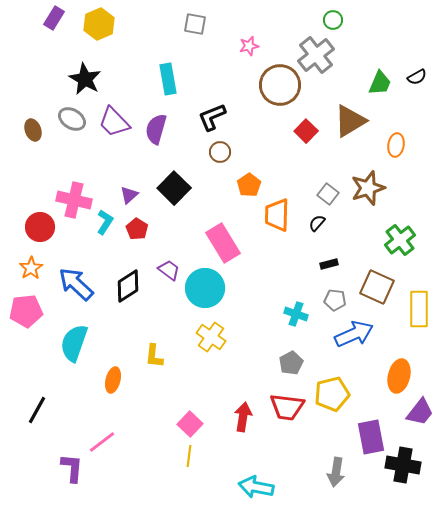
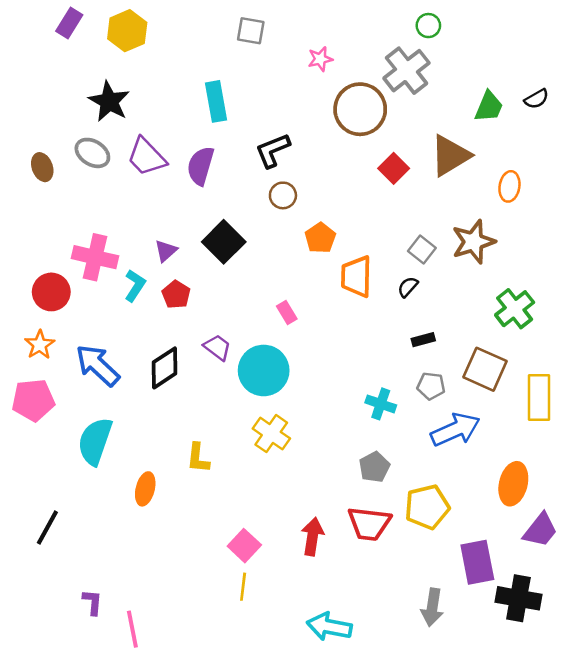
pink rectangle: (223, 243) -> (287, 313), size x0.5
pink line: (102, 442) -> (132, 629), moved, turned -64
purple L-shape: (72, 468) -> (92, 602), size x0.7

